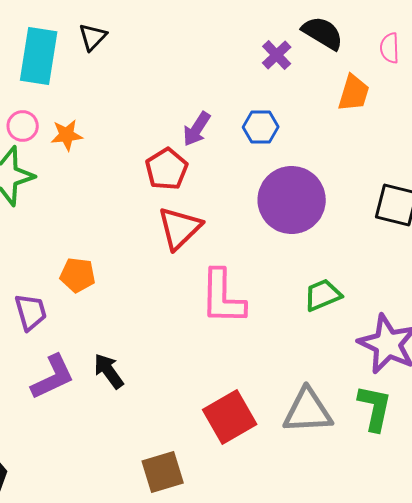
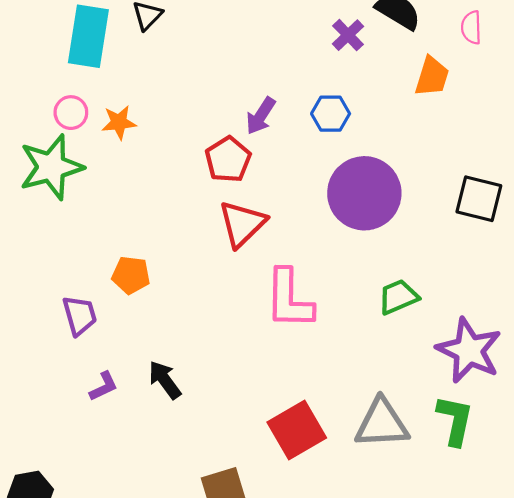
purple L-shape: (53, 377) -> (104, 386), size x0.6

